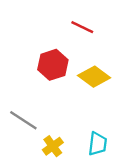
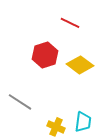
yellow cross: (53, 146) -> (56, 127), moved, turned -30

